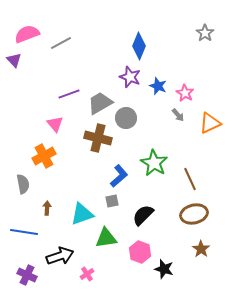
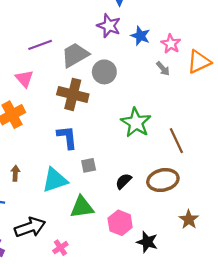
orange triangle: (210, 123) -> (199, 62), moved
blue L-shape: (119, 176) -> (67, 137), moved, turned -55
brown ellipse: (194, 214) -> (163, 180), moved
black semicircle: (143, 215) -> (123, 181), size x0.7

